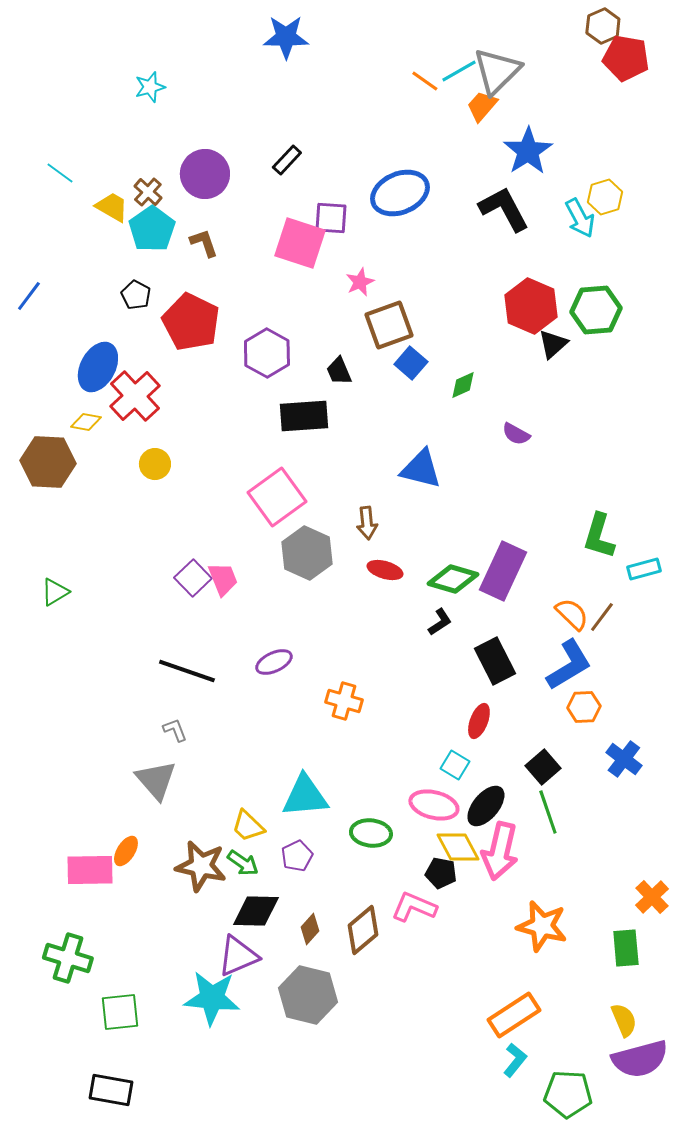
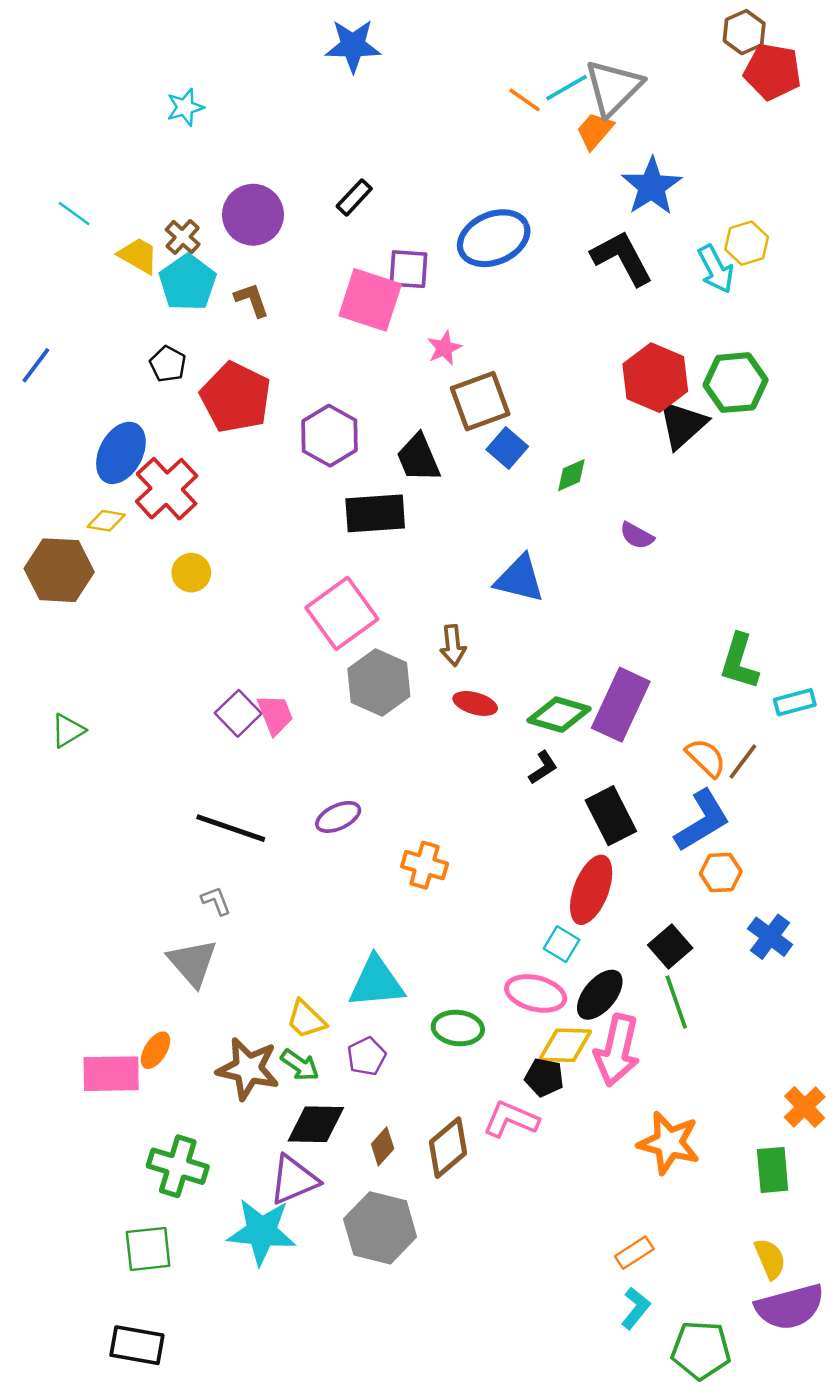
black triangle: (553, 344) -> (682, 425), size x1.4
black trapezoid: (339, 371) -> (418, 458), size x1.4
red ellipse: (479, 721) -> (591, 890), size x1.6
yellow diamond: (458, 847) -> (565, 1045), turned -60
green cross: (68, 958) -> (178, 1166), moved
orange rectangle: (514, 1015) -> (634, 1253), size x0.6

